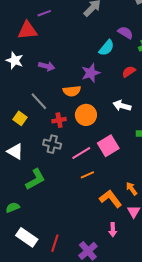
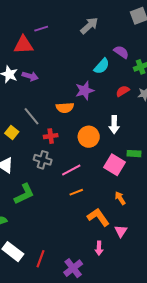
purple arrow: (47, 66) -> (30, 76), moved
white arrow: (122, 106) -> (114, 125), turned -108
orange circle: (86, 115) -> (89, 137), moved
pink square: (108, 146) -> (115, 165), moved, turned -30
orange arrow: (131, 189) -> (120, 198), moved

